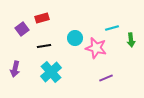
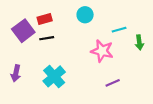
purple square: (22, 29) -> (23, 31), size x1.5
cyan circle: (75, 38) -> (85, 15), moved
black line: (44, 46) -> (47, 38), moved

